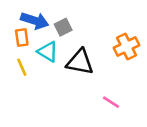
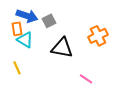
cyan triangle: (48, 52) -> (25, 40), moved
yellow line: (22, 67) -> (17, 68), moved

